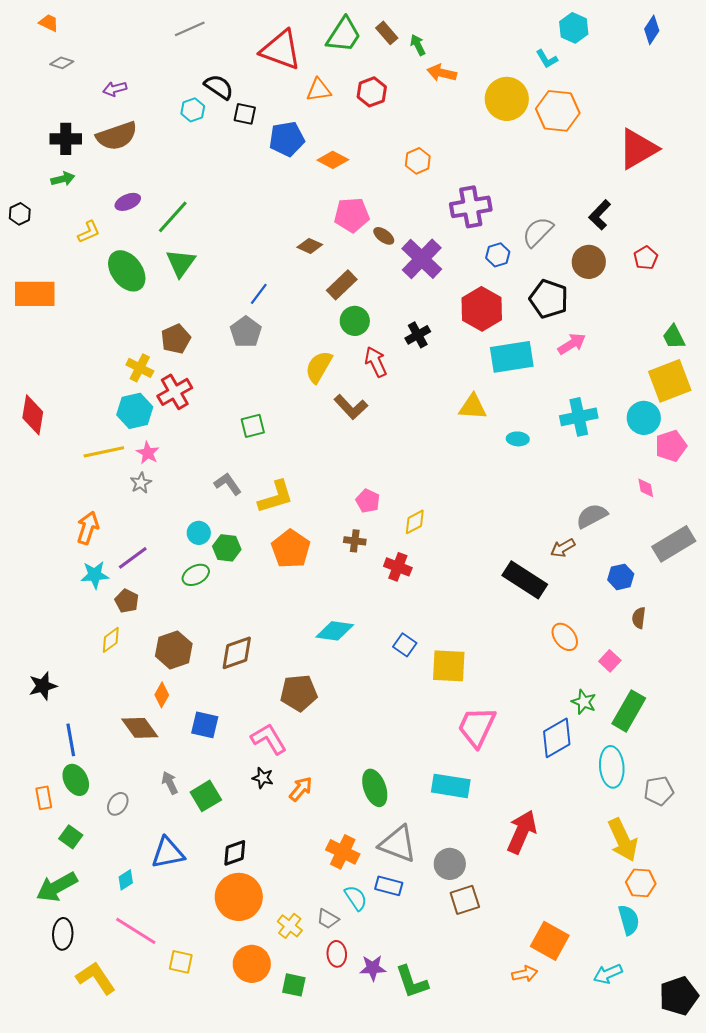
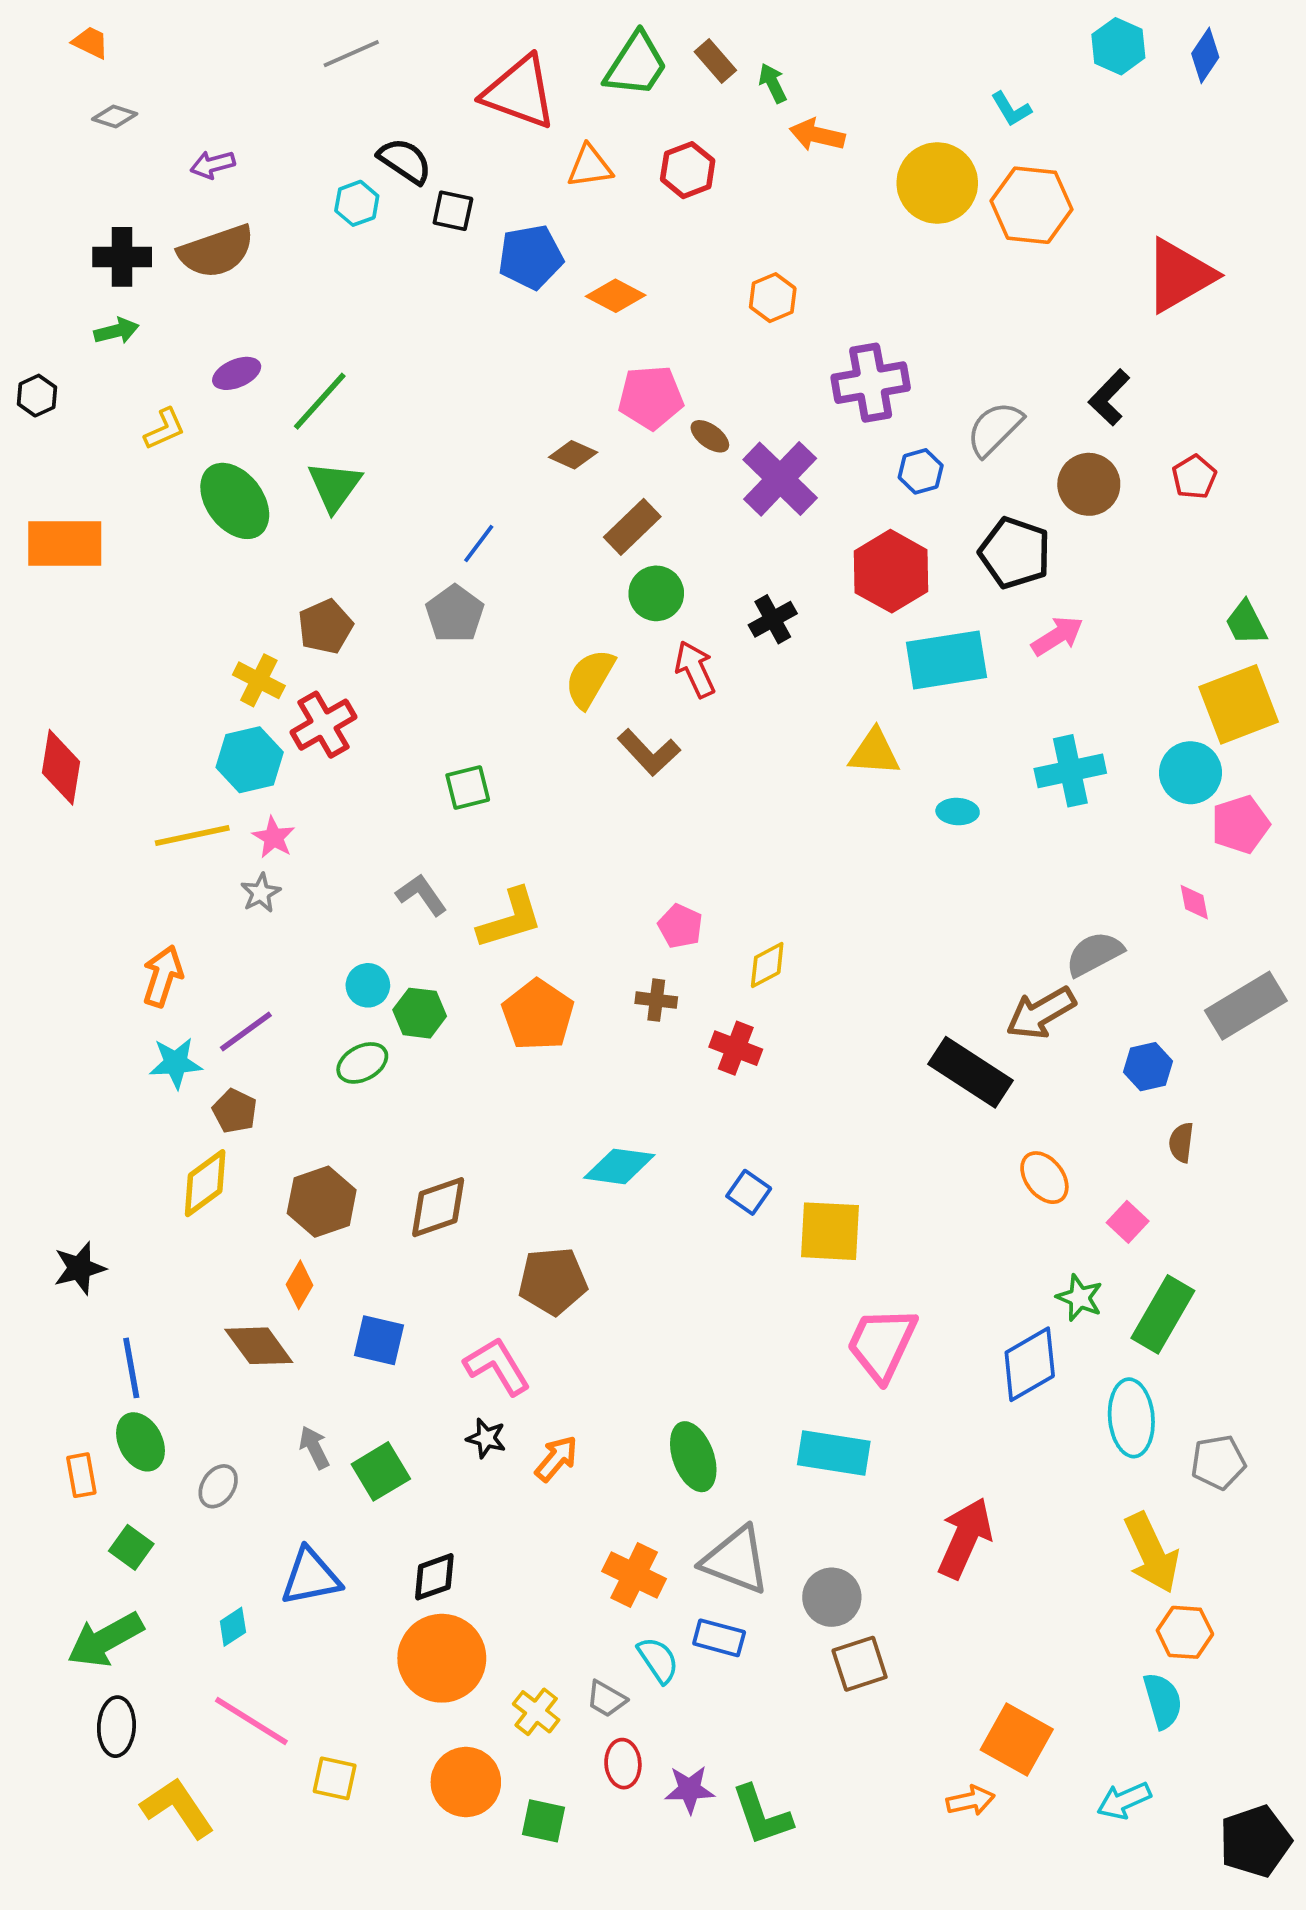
cyan hexagon: (574, 28) -> (1118, 46), moved
brown arrow: (563, 548) -> (1041, 1013), size x1.5
yellow diamond: (111, 640) -> (205, 1183), size x1.4

